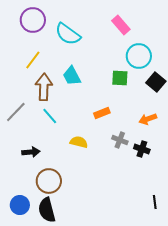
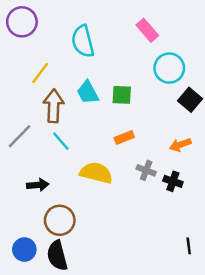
purple circle: (33, 20) -> (22, 22), moved
cyan semicircle: (68, 34) -> (83, 41), turned 40
green square: (120, 78) -> (122, 95), moved
yellow semicircle: (79, 142) -> (96, 173), size x1.5

